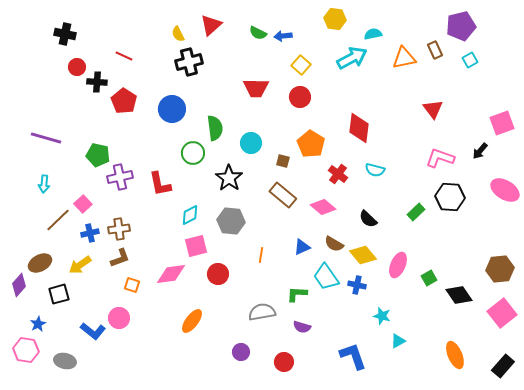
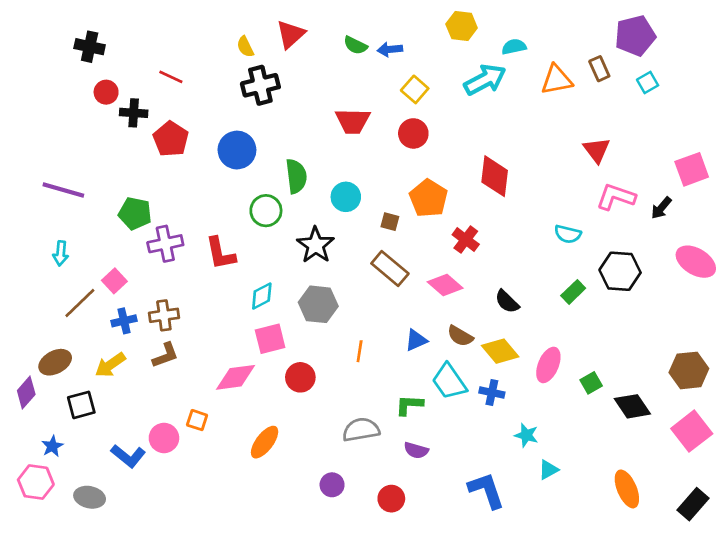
pink L-shape: (440, 158) -> (616, 197), moved
cyan semicircle: (375, 170) -> (568, 234), moved
orange square: (132, 285) -> (197, 420), moved

